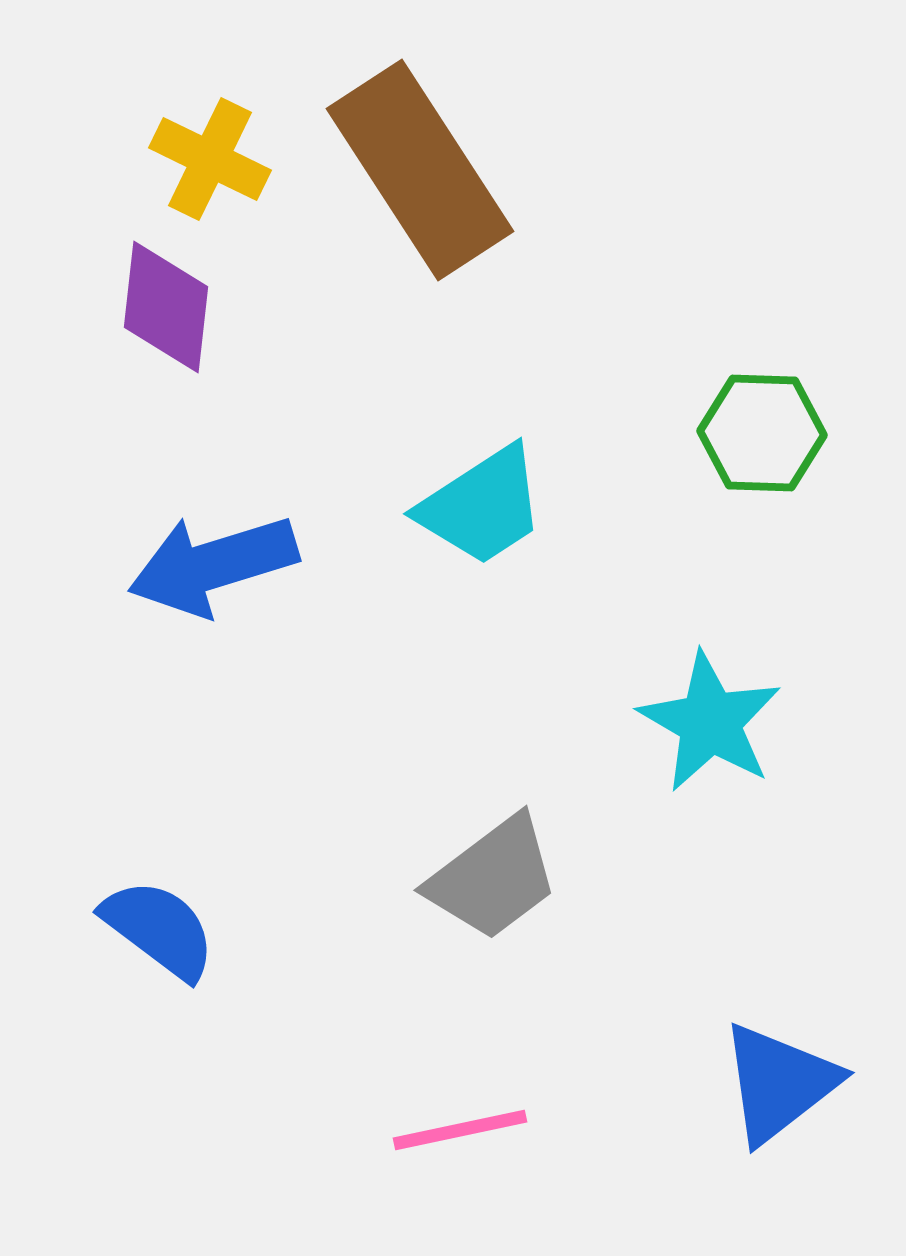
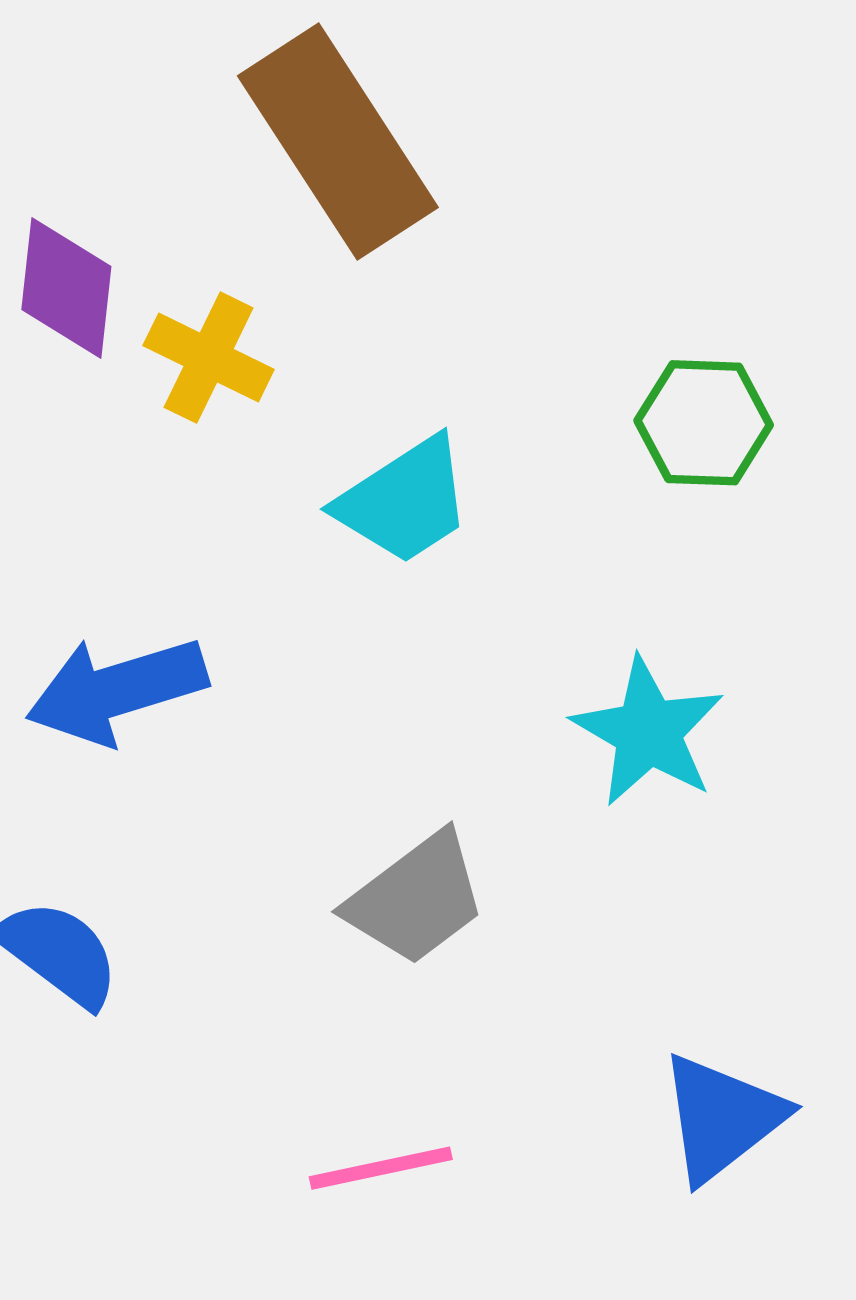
yellow cross: (210, 159) -> (209, 358), moved
blue arrow: (213, 565) -> (117, 690), moved

